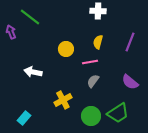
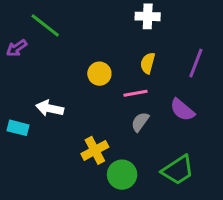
purple arrow: (11, 32) -> (17, 48), turned -104
purple semicircle: (130, 82) -> (182, 110), moved
green circle: (91, 116) -> (122, 175), moved
cyan rectangle: (24, 118) -> (18, 128), moved, turned 64

